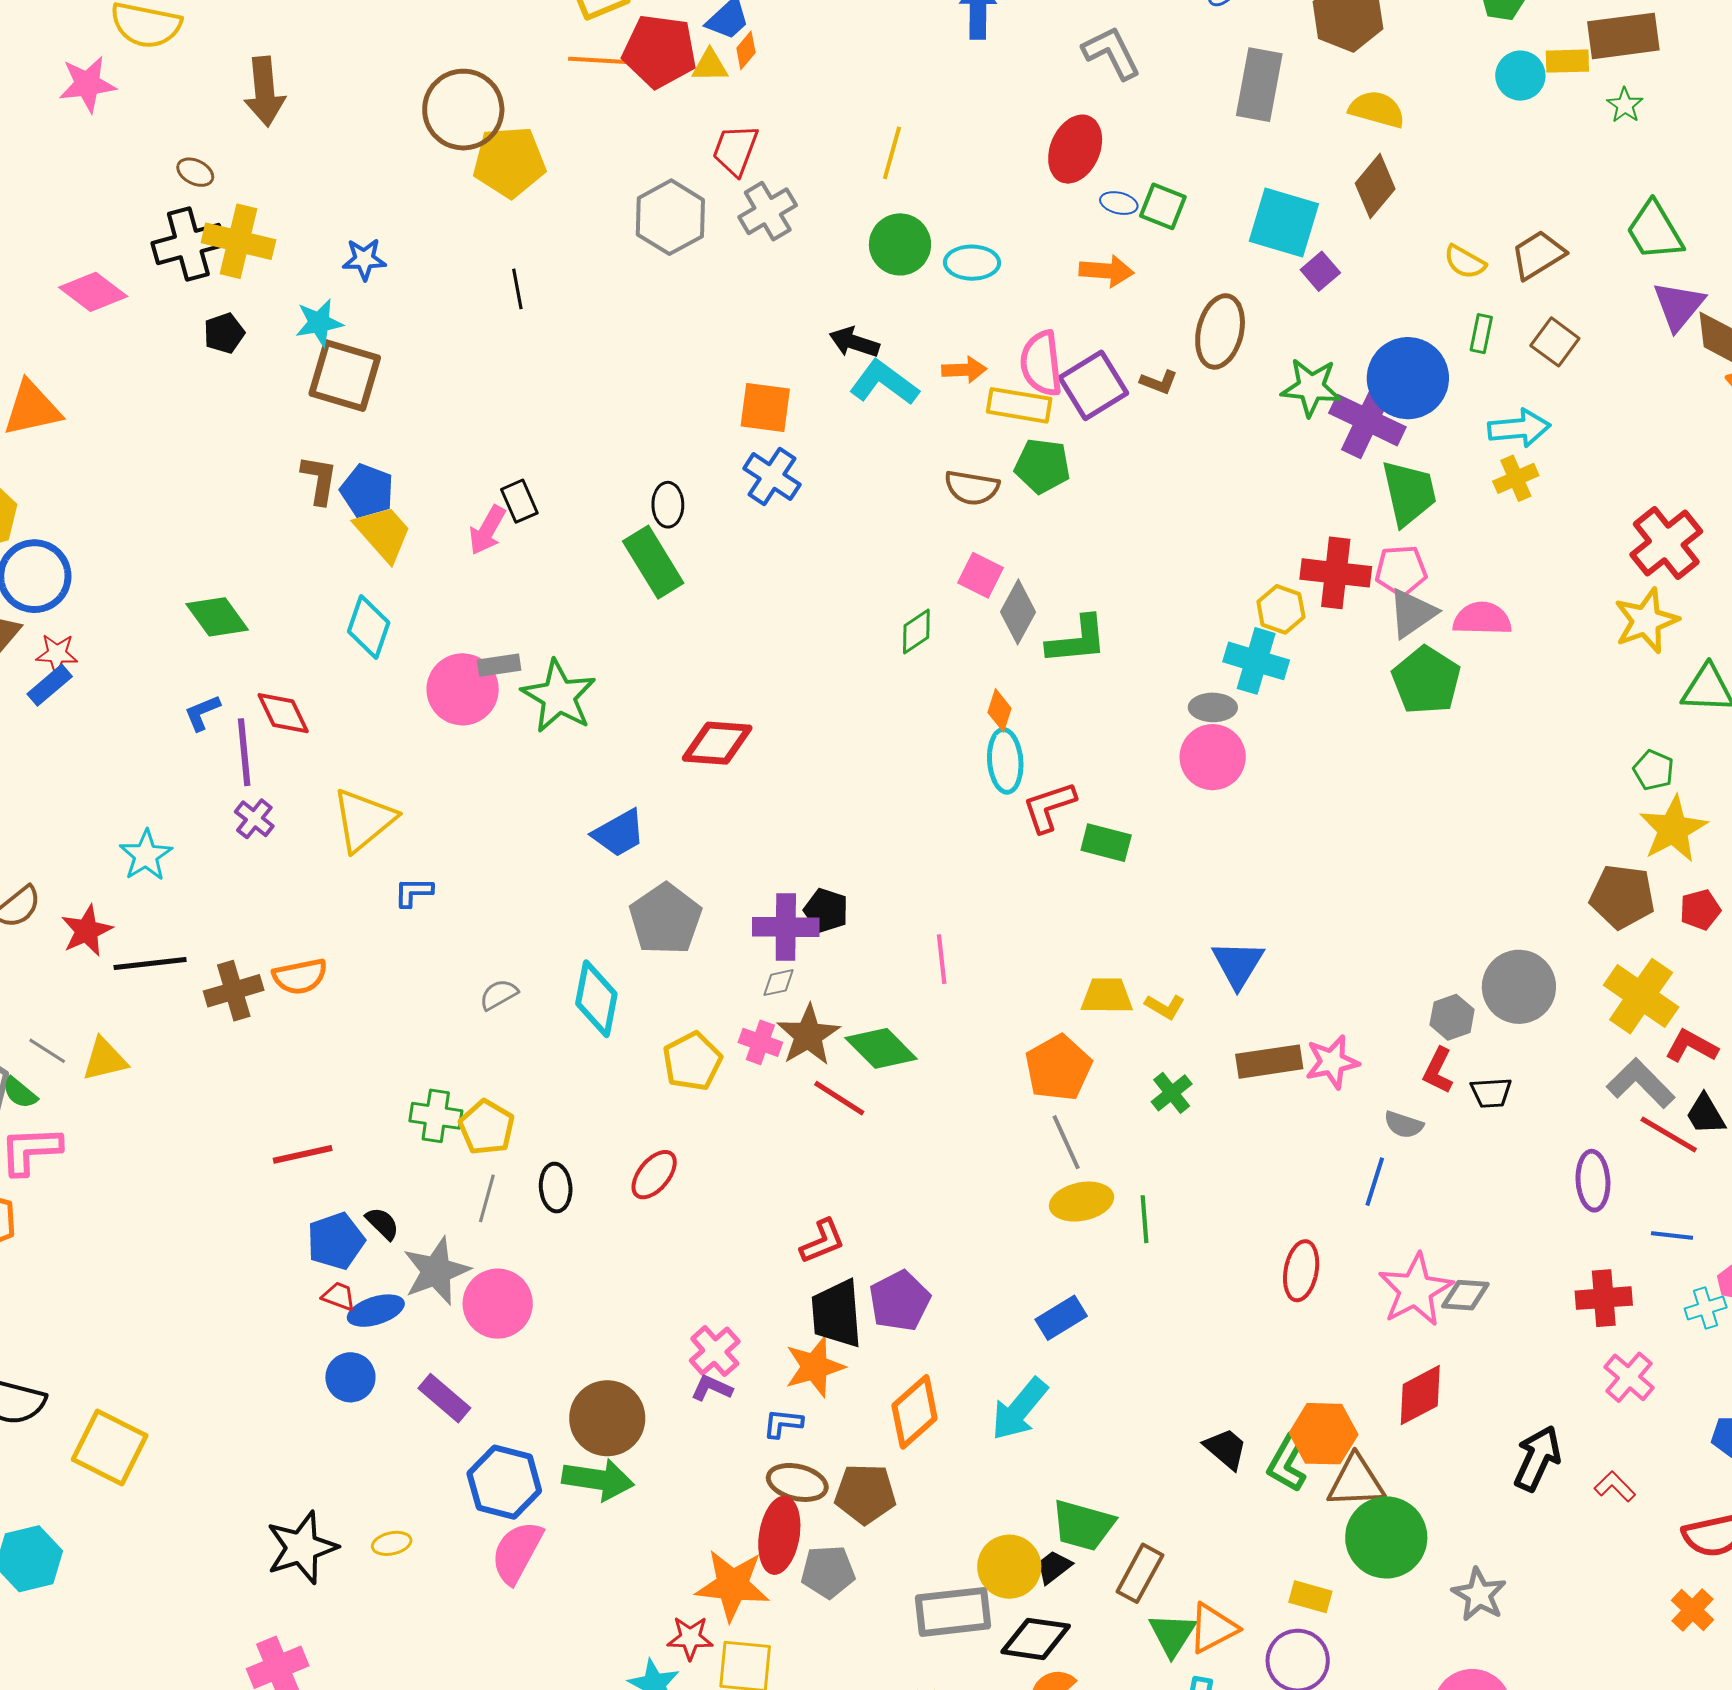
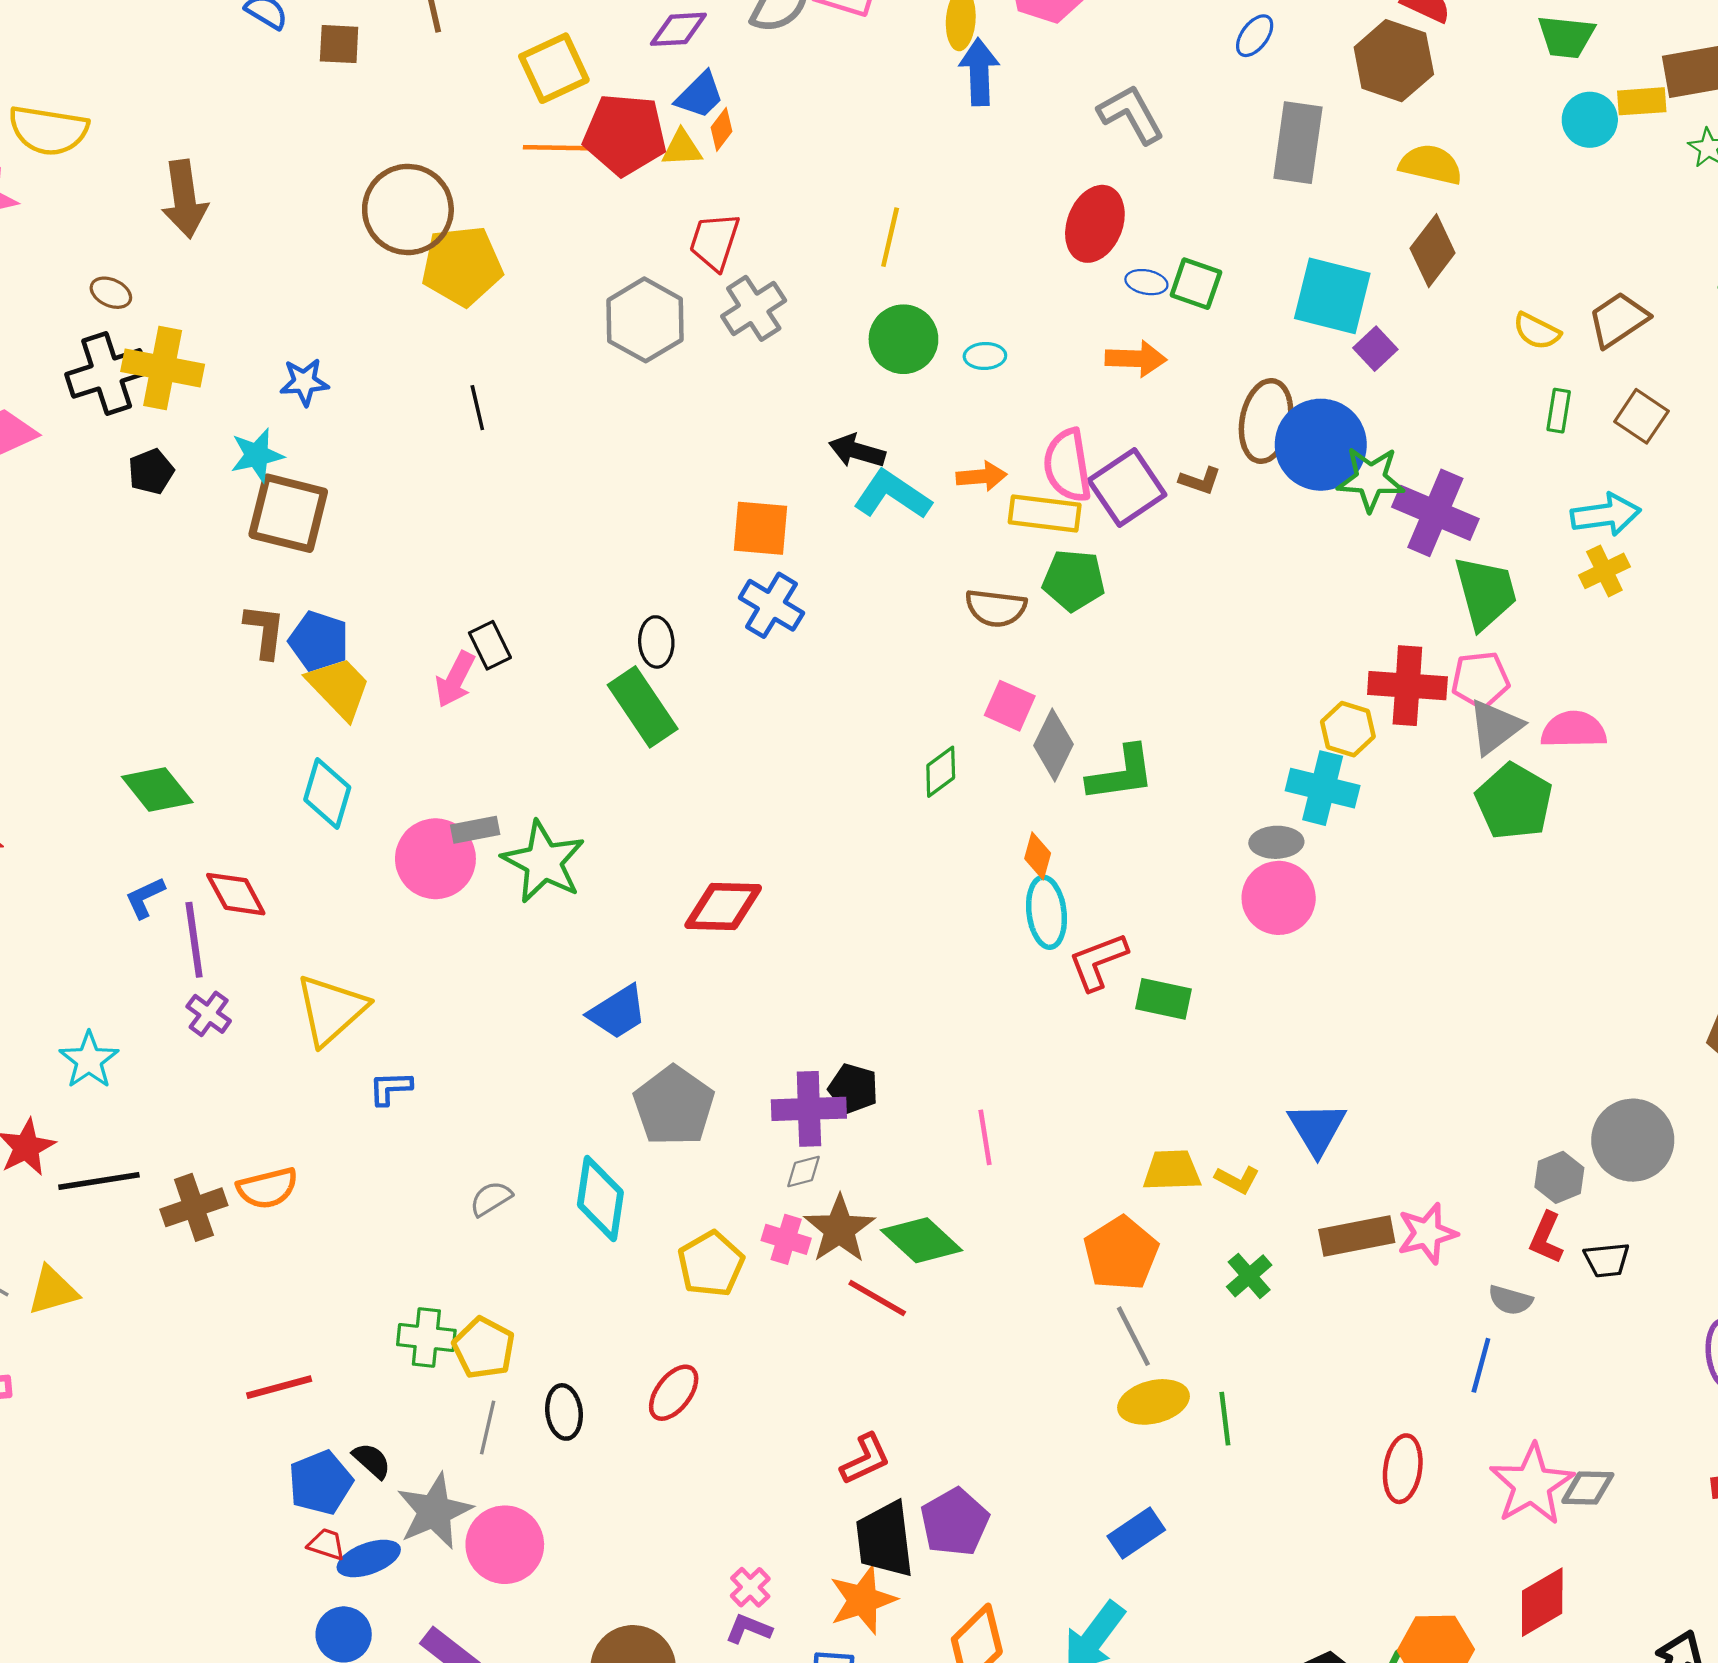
cyan ellipse: (972, 263) -> (985, 356), size x0.7
blue circle: (1408, 378) -> (1321, 445), moved
pink cross: (715, 1351) -> (750, 1587), size x0.7

